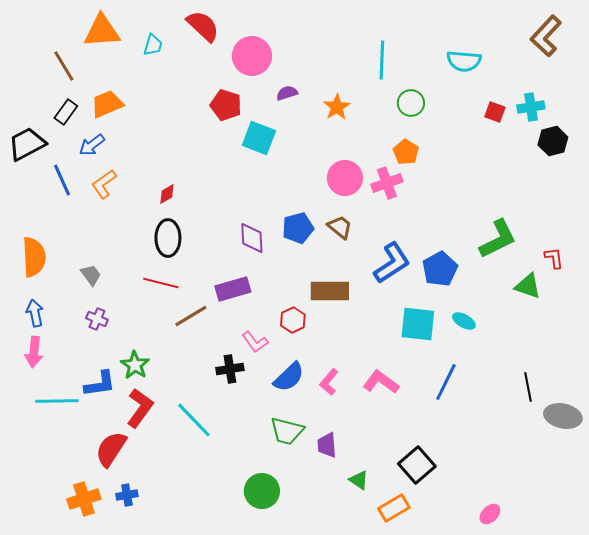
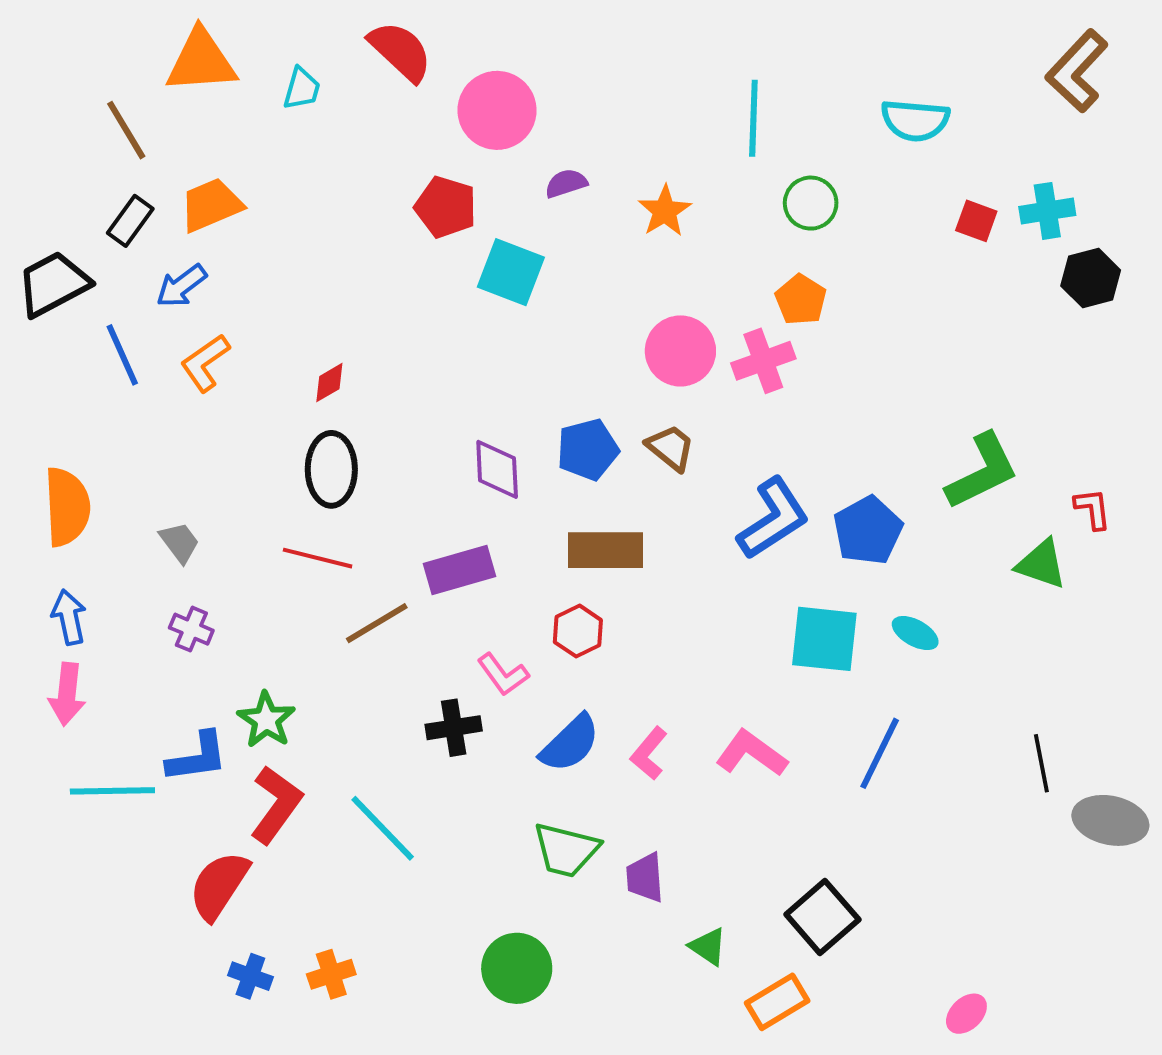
brown rectangle: (330, 291) -> (605, 550), moved
blue cross: (127, 495) -> (250, 976), turned 30
orange cross: (84, 499) -> (331, 974), moved, size x0.7

